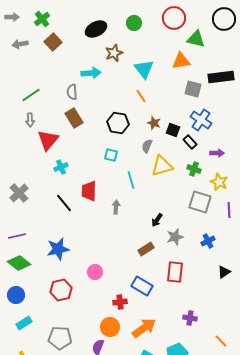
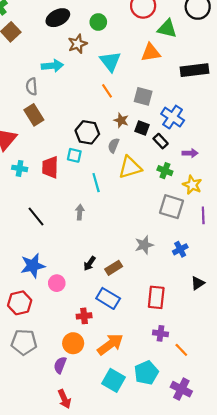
green circle: (134, 23) -> (98, 22), moved
gray square: (193, 89) -> (143, 96), moved
black hexagon: (118, 123) -> (87, 132), moved
cyan cross: (61, 167) -> (20, 168), turned 32
red trapezoid: (89, 191) -> (50, 167), moved
black line: (64, 203) -> (36, 216), moved
black arrow: (157, 220) -> (90, 263), moved
blue star: (58, 249) -> (33, 266), moved
brown rectangle: (146, 249) -> (114, 268), moved
red rectangle: (175, 272) -> (156, 297), moved
gray pentagon: (60, 338) -> (24, 342), moved
orange line: (221, 341) -> (181, 350), moved

